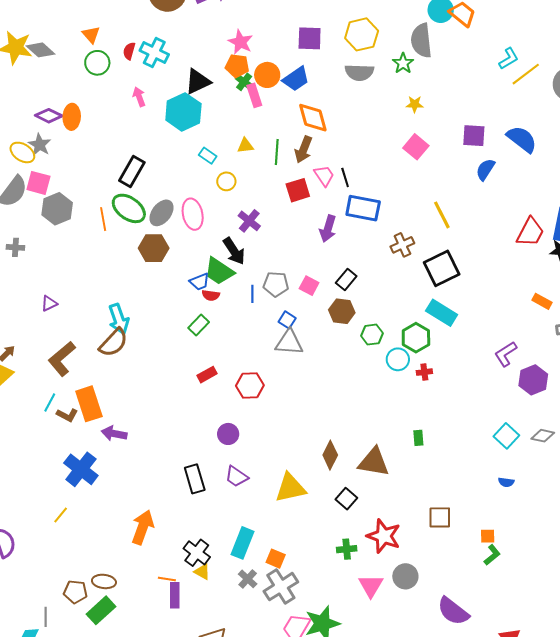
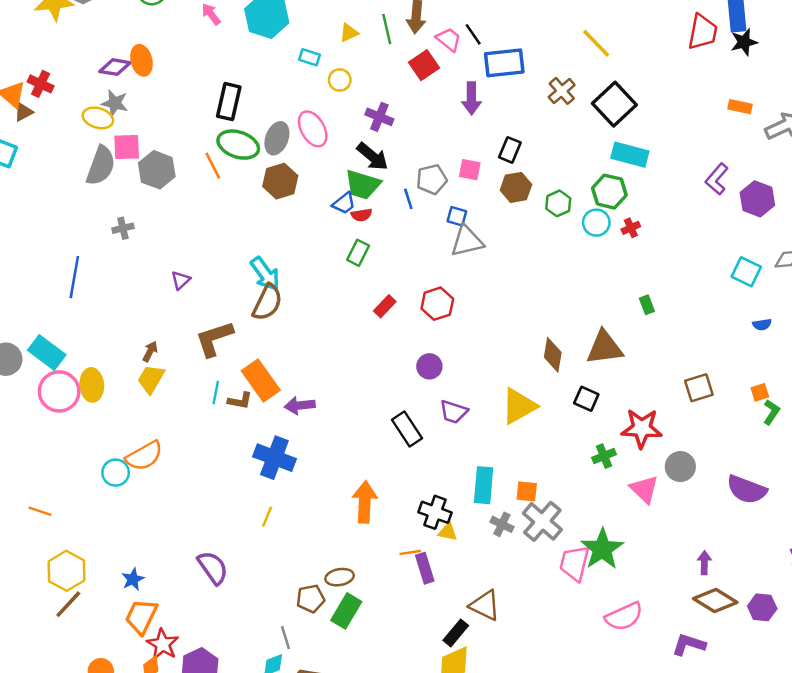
brown L-shape: (62, 359) -> (214, 339), turned 39

